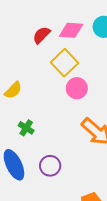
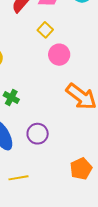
yellow square: (65, 63) -> (45, 30), size x0.6

